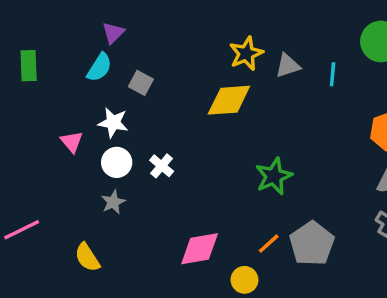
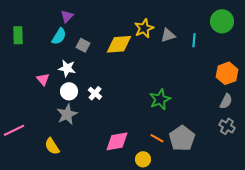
yellow diamond: (229, 100) -> (119, 44), moved
gray star: (113, 202) -> (67, 114), size x1.5
orange line: (269, 244) -> (157, 138), turned 72

